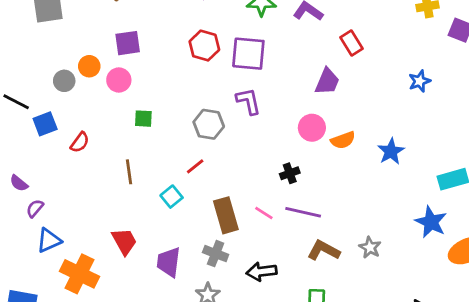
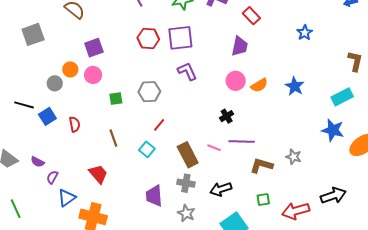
gray hexagon: (209, 124) -> (149, 92), moved
red semicircle: (80, 142) -> (75, 124), turned -35
red trapezoid: (124, 241) -> (98, 174), moved

